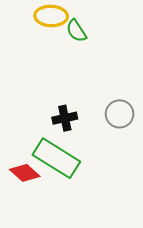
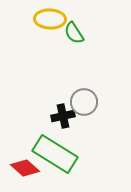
gray circle: (120, 114) -> (84, 102), moved

